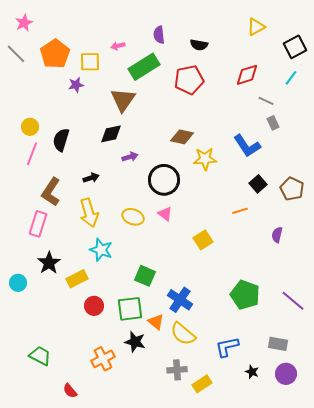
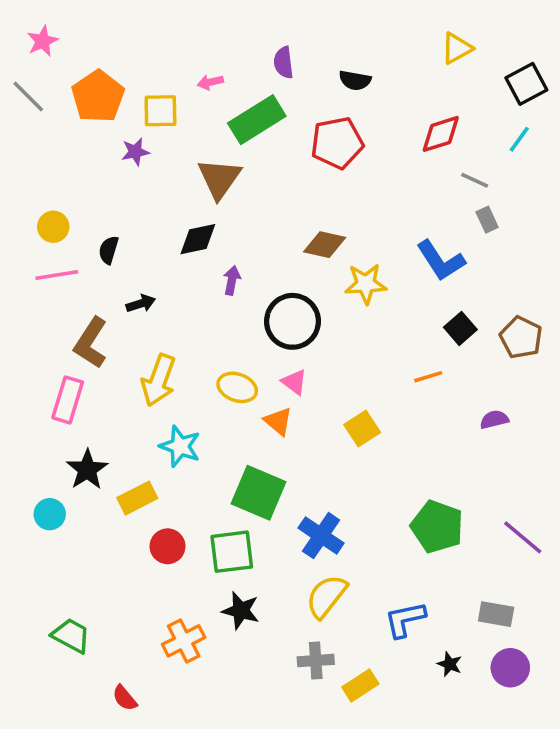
black semicircle: (61, 140) -> (109, 250), size x0.7
pink line: (32, 154) -> (57, 275), turned 60
purple arrow: (130, 157) -> (232, 280), turned -63
black arrow: (91, 178) -> (141, 303), moved
yellow arrow: (89, 213) -> (159, 380), turned 36
purple semicircle: (277, 235) -> (494, 420), turned 63
green square: (145, 276) -> (259, 493), size x1.4
cyan circle: (18, 283) -> (50, 514), moved
orange triangle: (156, 322) -> (278, 421), moved
yellow semicircle: (183, 334) -> (326, 596), turned 88

